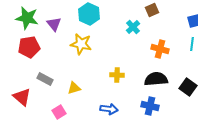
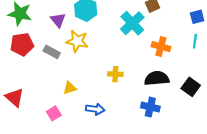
purple triangle: (54, 24) -> (58, 20), moved
cyan cross: (133, 27) -> (132, 23), size x1.6
gray rectangle: (45, 79) -> (52, 52), moved
blue arrow: (109, 109) -> (95, 109), moved

